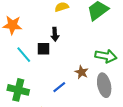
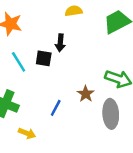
blue line: (59, 87) -> (56, 108), turned -32

